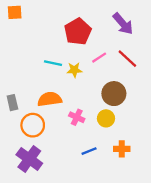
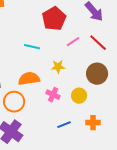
yellow star: (74, 70) -> (58, 67), moved
brown circle: (114, 94) -> (97, 74), moved

